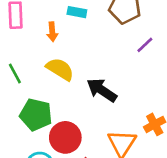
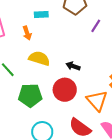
black arrow: (102, 90) -> (73, 66), size x0.6
red circle: (65, 137) -> (65, 90), moved

